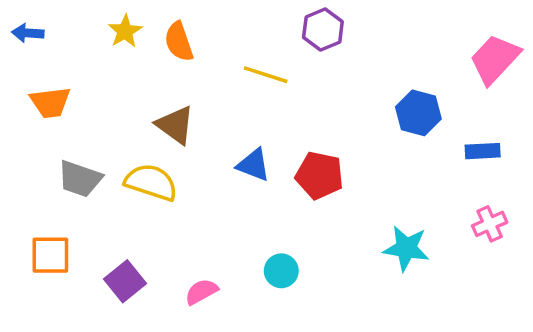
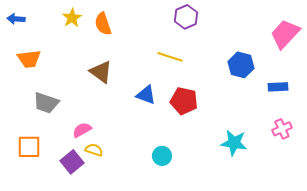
yellow line: (266, 75) -> (170, 57), moved
yellow semicircle: (151, 182) -> (94, 150), moved, size x0.6
pink semicircle: (201, 292) -> (82, 130), moved

